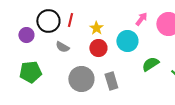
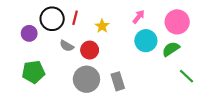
pink arrow: (141, 19) -> (139, 17), moved
cyan circle: (127, 41) -> (146, 41), moved
red circle: (98, 48) -> (90, 50), moved
green semicircle: (150, 64) -> (171, 49), moved

